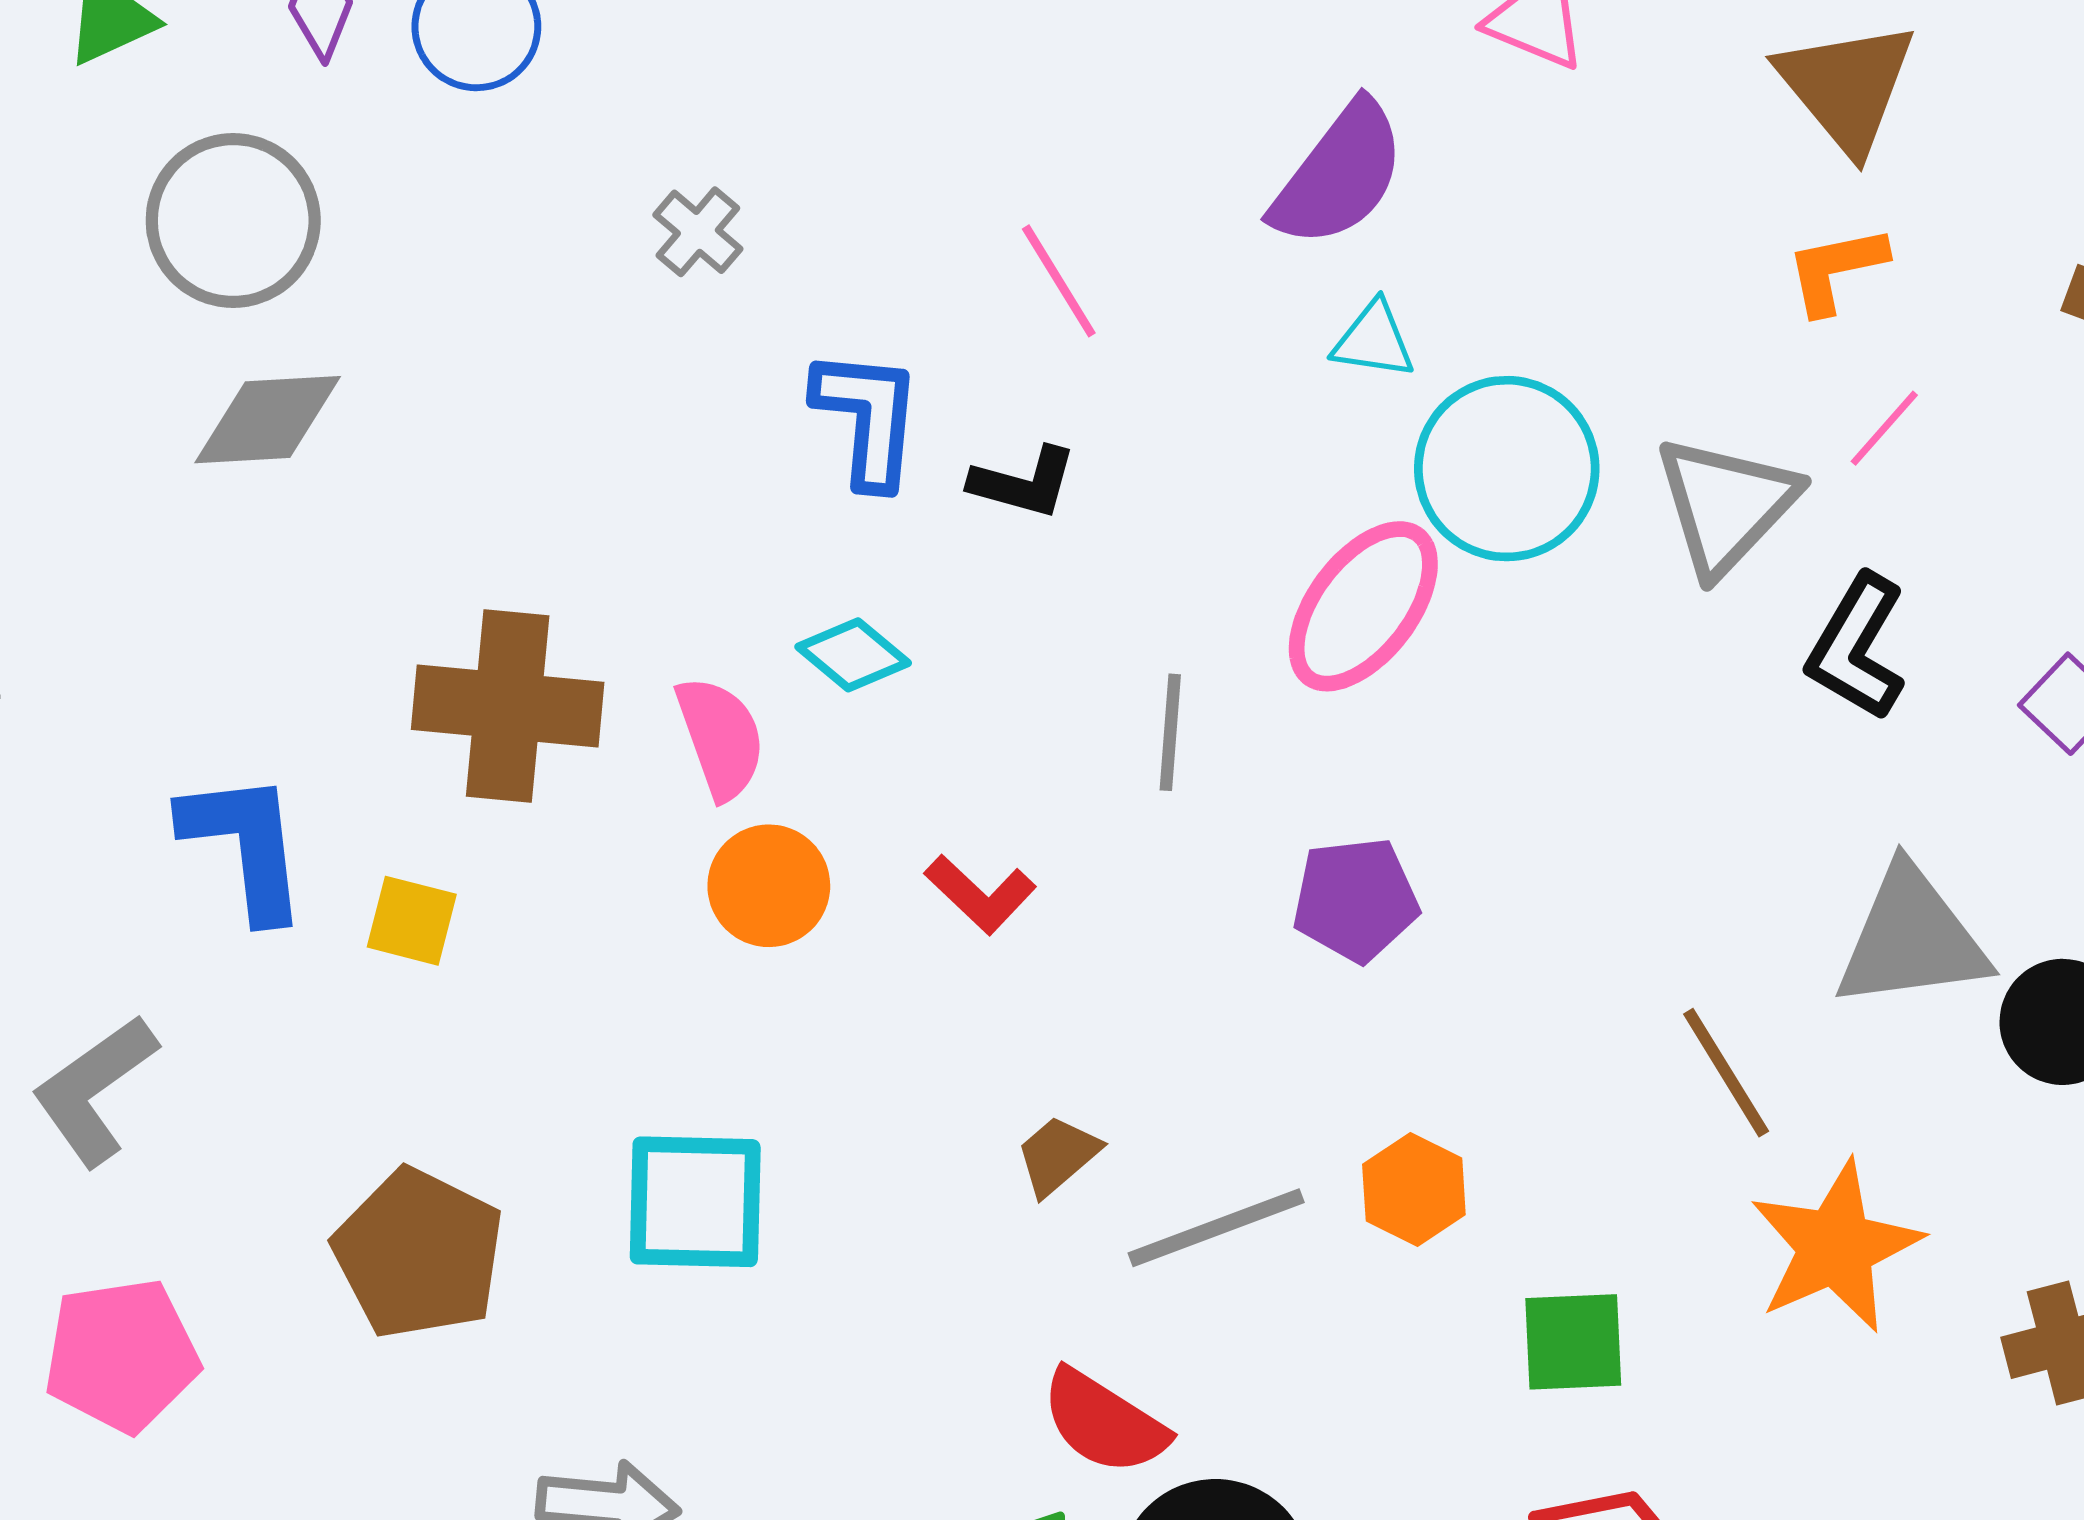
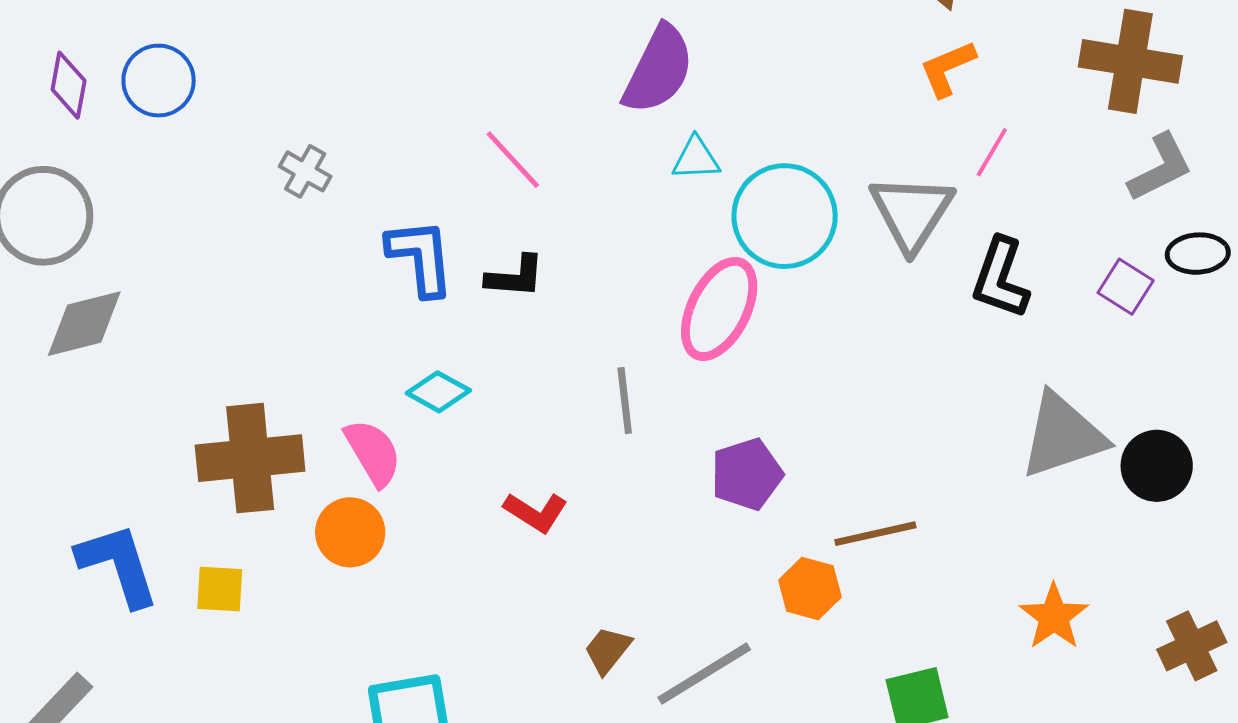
orange circle: (769, 886) -> (350, 532), moved
brown line: (1726, 1073) -> (875, 534), moved, turned -60
orange hexagon: (1414, 1190) -> (810, 589), moved
orange star: (1836, 1247) -> (1054, 617), size x0.7

